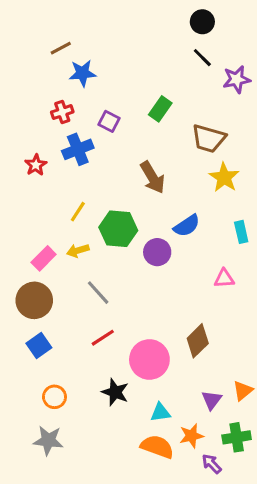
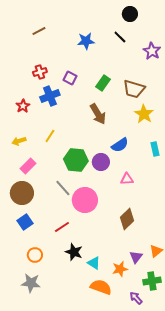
black line: (202, 58) -> (120, 37), moved
blue star: (82, 73) -> (86, 41), moved
purple star: (237, 79) -> (152, 51), turned -30
green rectangle: (160, 109) -> (103, 83), moved
green hexagon: (118, 229) -> (76, 160), moved
yellow arrow: (78, 251) -> (19, 141), moved
pink triangle: (224, 279) -> (127, 179), moved
red line: (103, 338) -> (62, 227), moved
pink circle: (149, 360) -> (85, 200), moved
cyan triangle: (160, 412) -> (94, 263), moved, turned 40
orange star: (191, 436) -> (120, 269), moved

